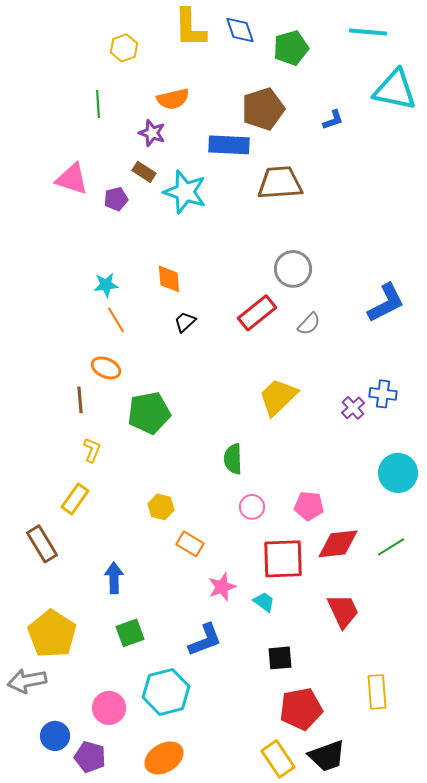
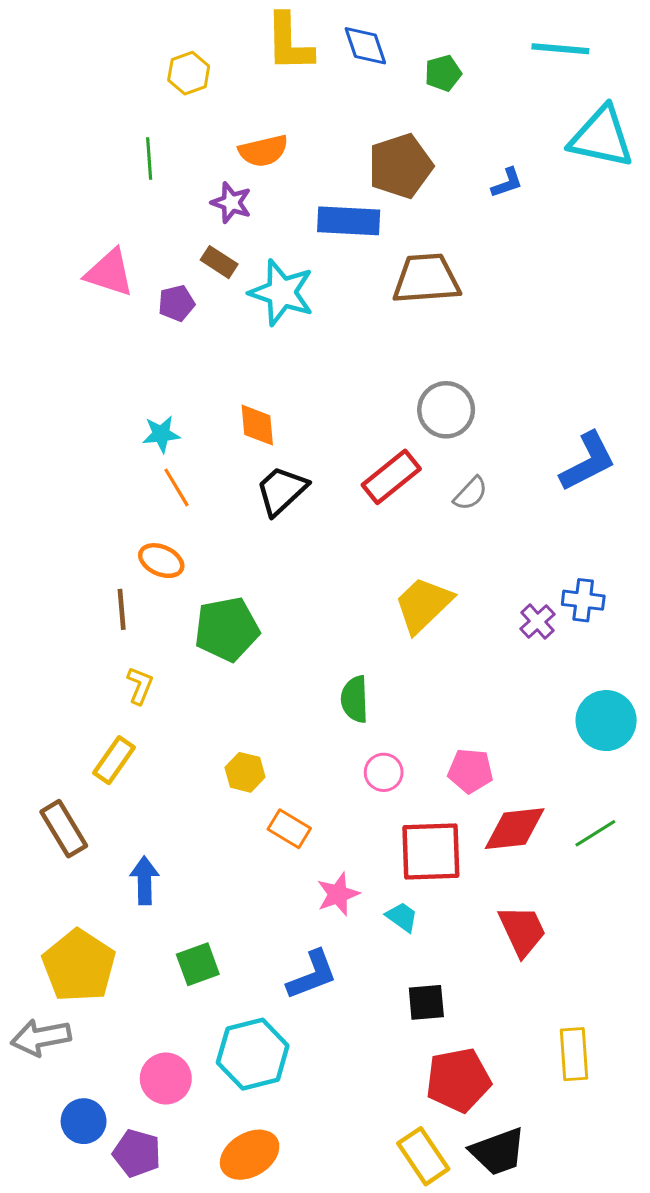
green pentagon: (291, 48) -> (443, 73), size x0.7
black trapezoid: (185, 322) -> (282, 491), size x1.6
blue arrow: (114, 578) -> (144, 880), moved

